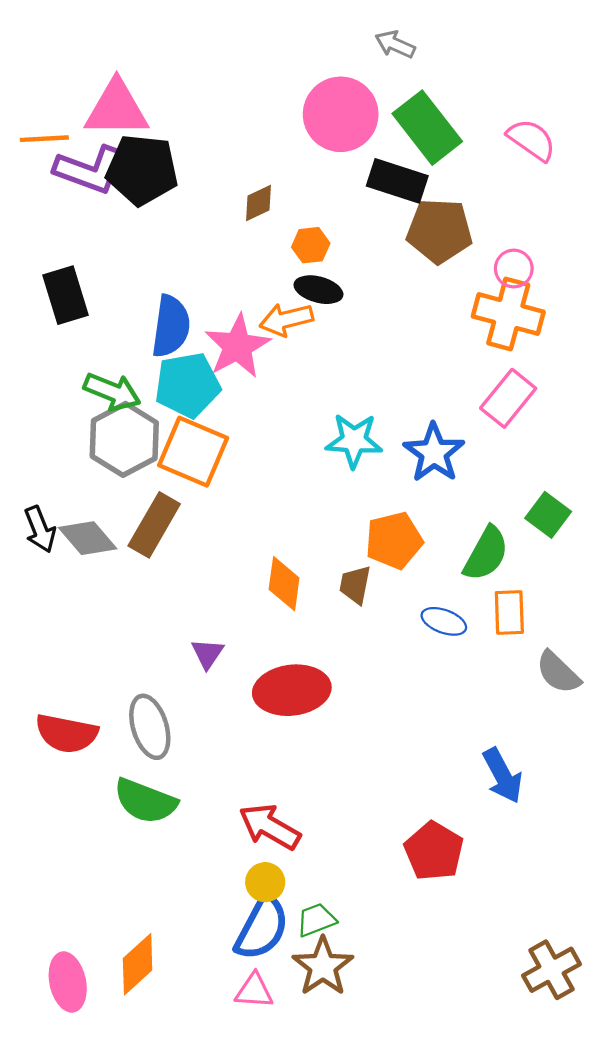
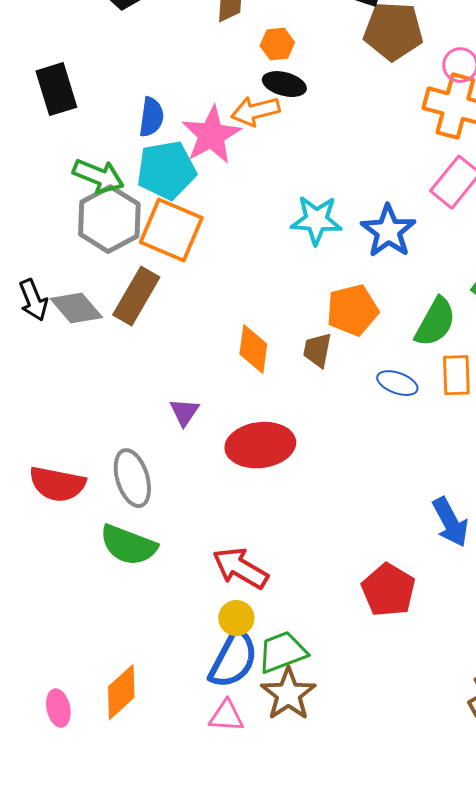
blue semicircle: (171, 326) -> (151, 117), size x0.7
green trapezoid: (316, 920) -> (282, 652), size x1.4
pink ellipse: (68, 982) -> (58, 708), size x0.7

